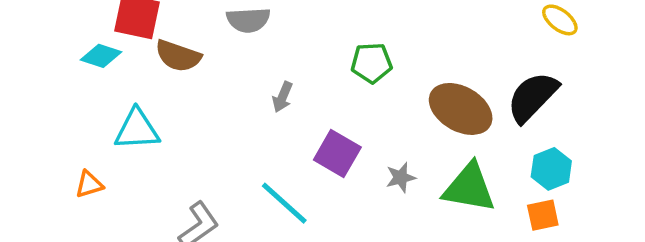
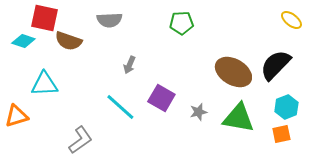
green pentagon: (372, 63) -> (181, 23), moved
orange triangle: (89, 184) -> (16, 116), size x1.4
cyan line: (284, 203) -> (120, 107), moved

